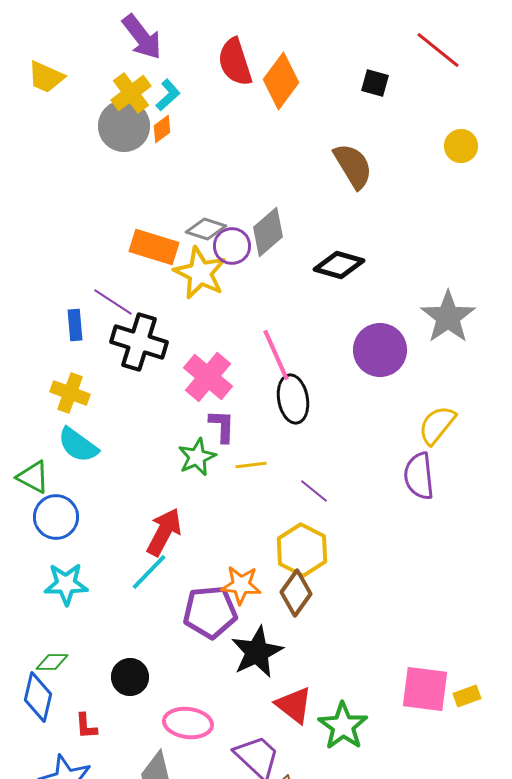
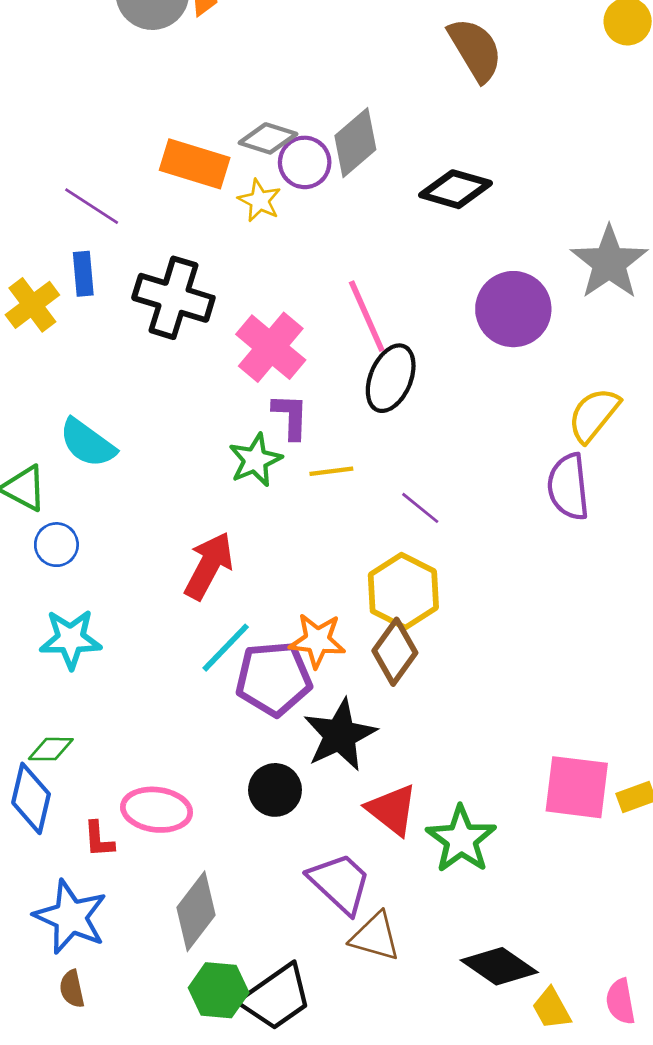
yellow star: (200, 273) -> (260, 200), size x0.6
purple line: (113, 302) -> (92, 206), moved
yellow cross: (70, 393) -> (32, 305), moved, turned 33
black ellipse: (293, 399) -> (391, 378), turned 33
blue circle: (56, 517) -> (56, 545), size x0.7
cyan line: (149, 572) -> (226, 648), moved
black circle: (130, 677) -> (275, 790), moved
pink ellipse: (188, 723) -> (157, 810), moved

